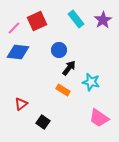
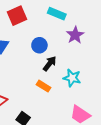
cyan rectangle: (76, 19) -> (57, 14), turned -30
purple star: (103, 20) -> (75, 35), moved

